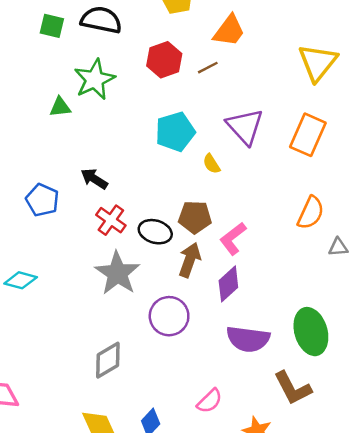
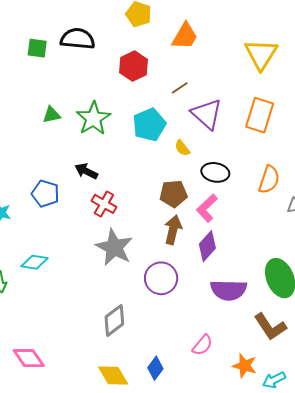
brown line: (208, 68) -> (180, 88), moved
green star: (95, 80) -> (93, 118), moved
black ellipse: (155, 232) -> (215, 172), moved

